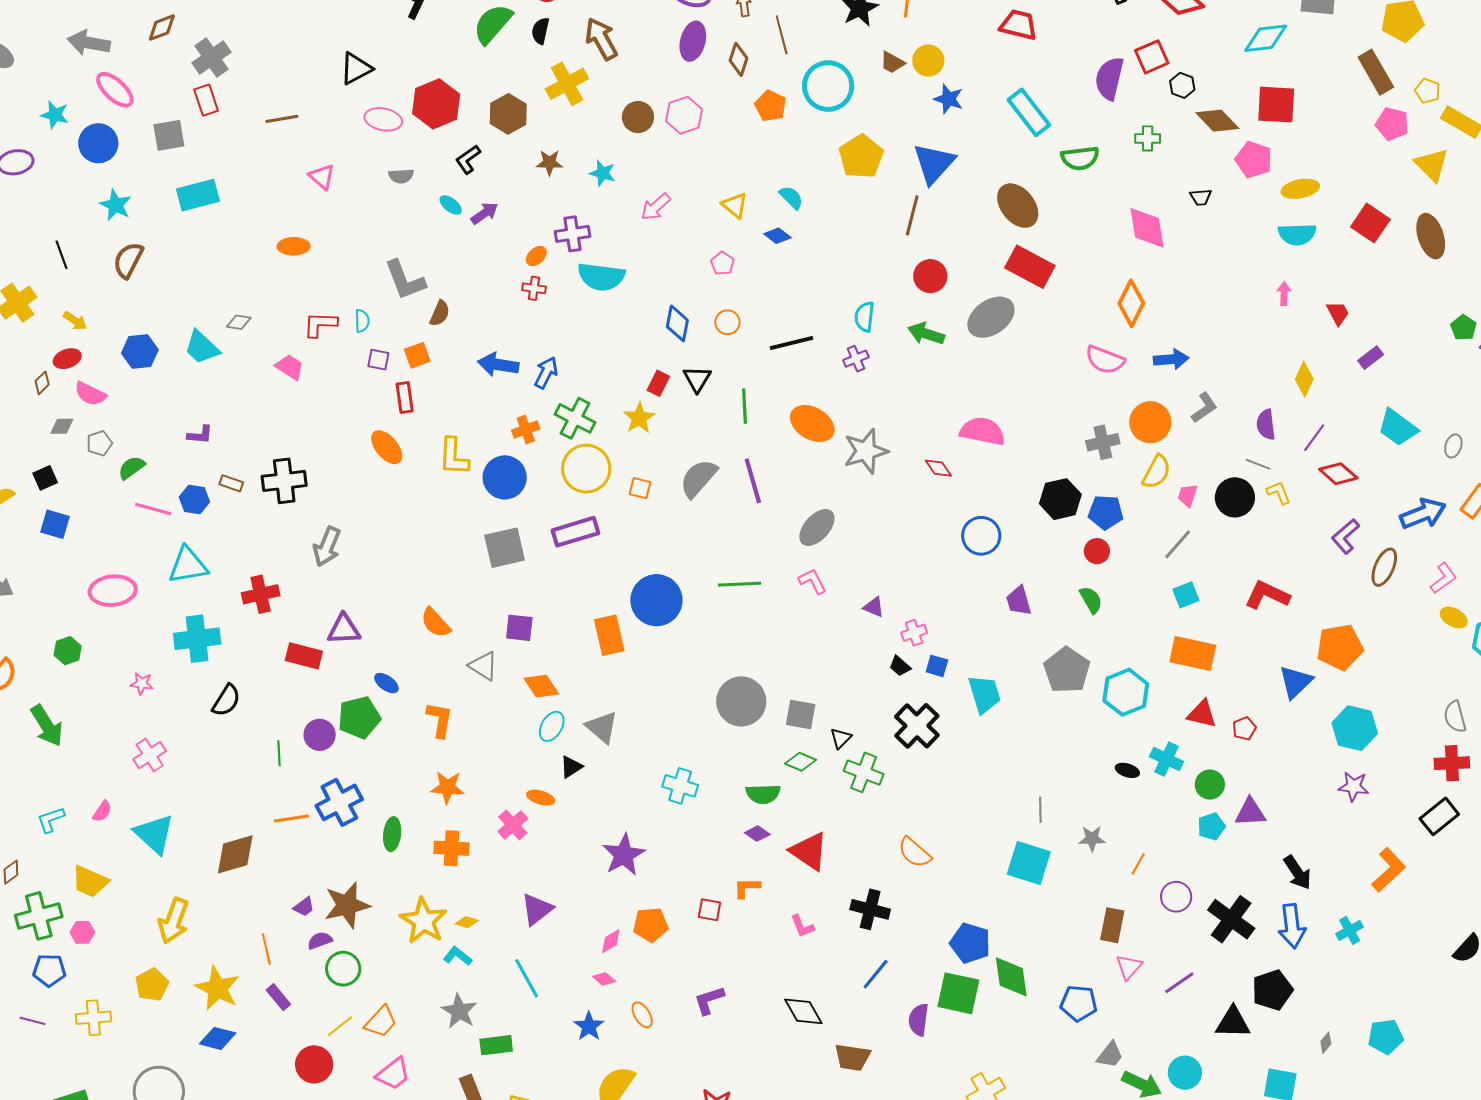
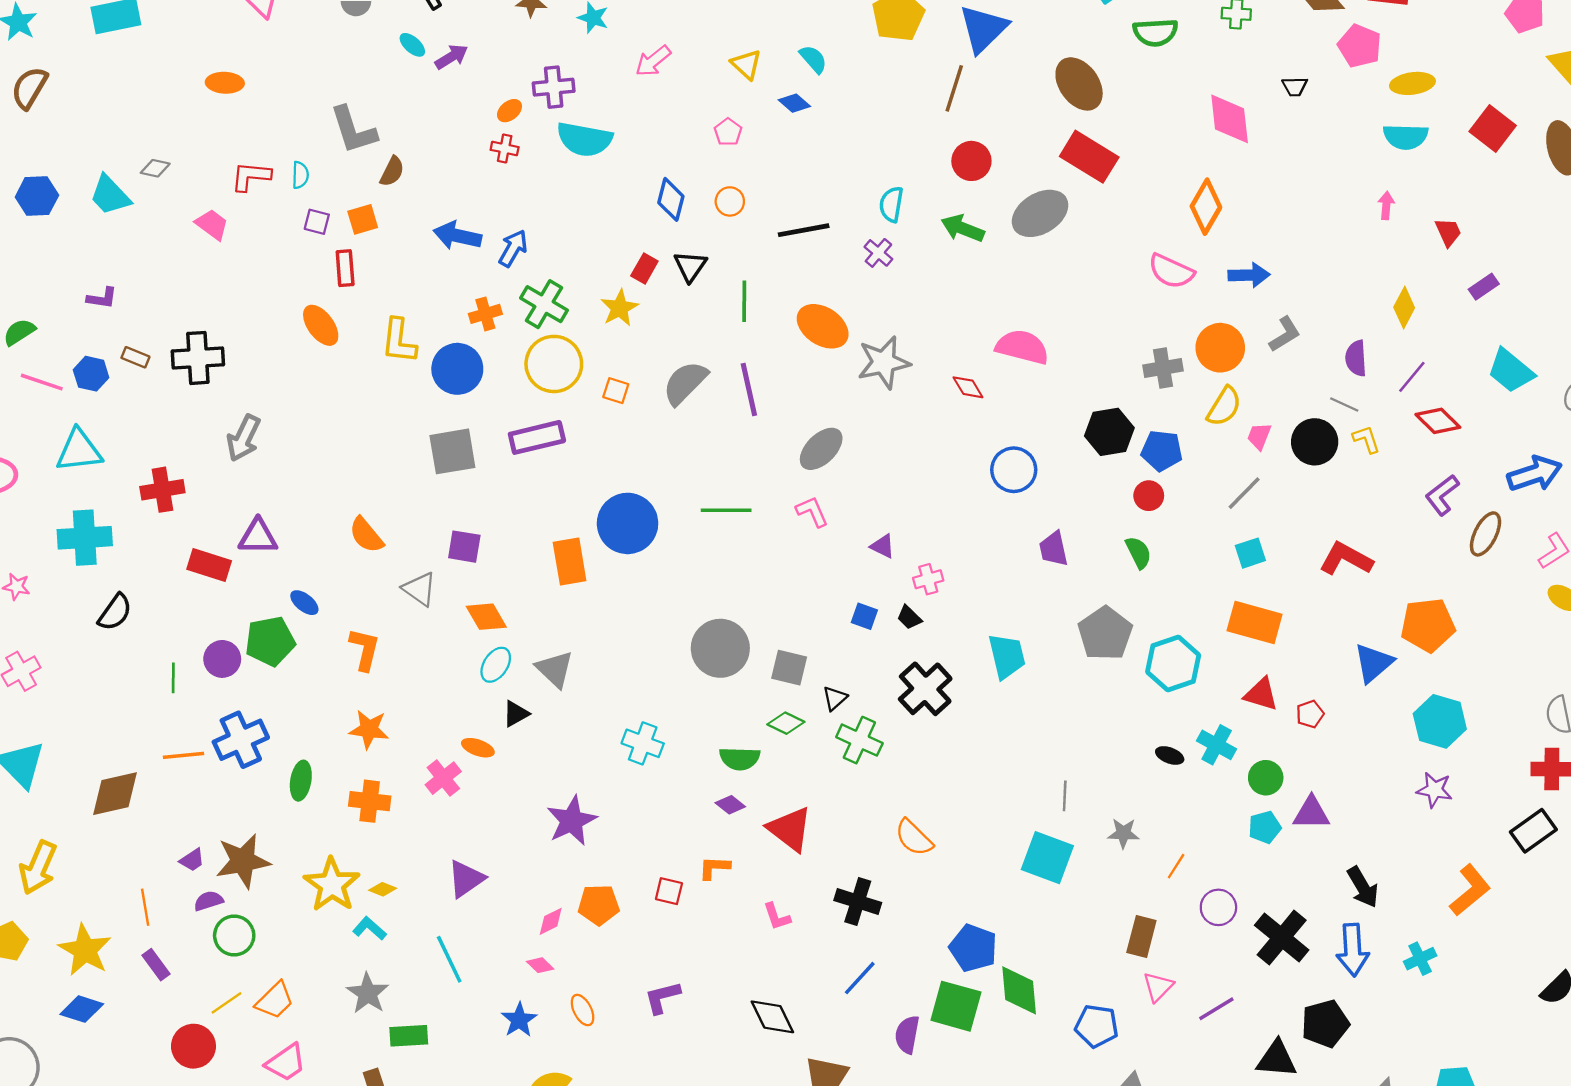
purple cross: (856, 359) -> (878, 253), turned -30
blue square: (937, 666) -> (864, 616), moved

